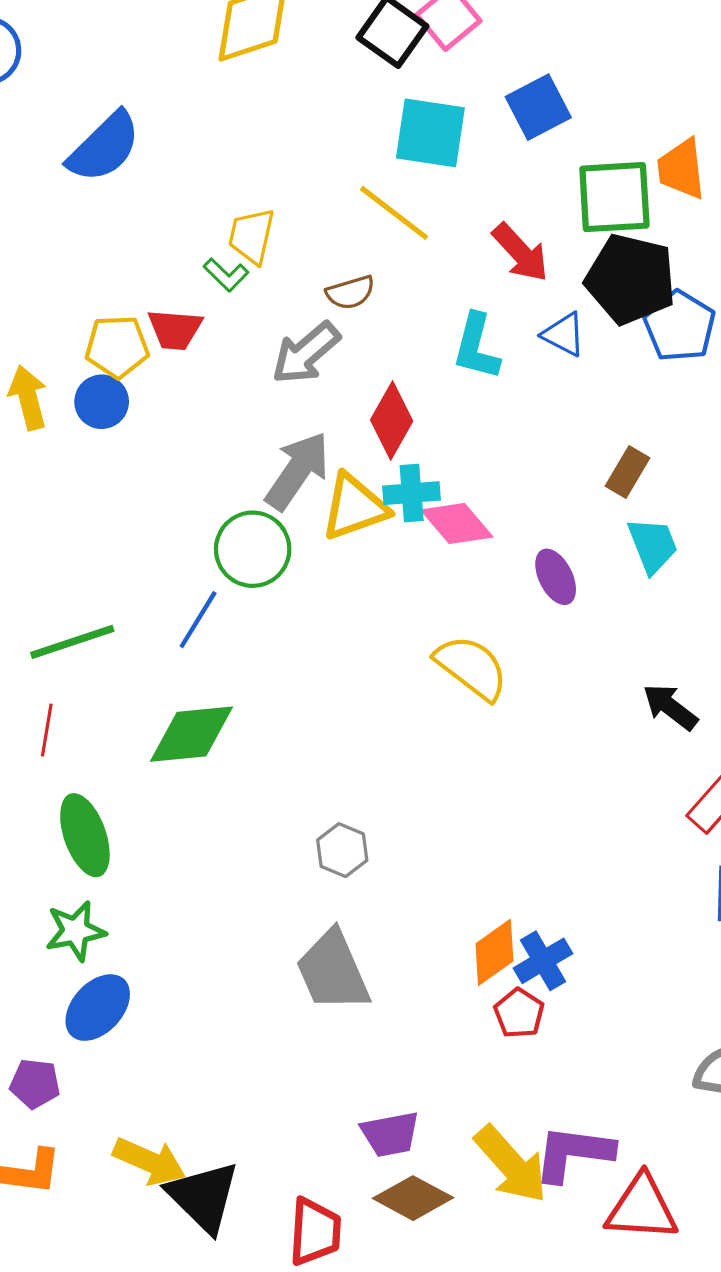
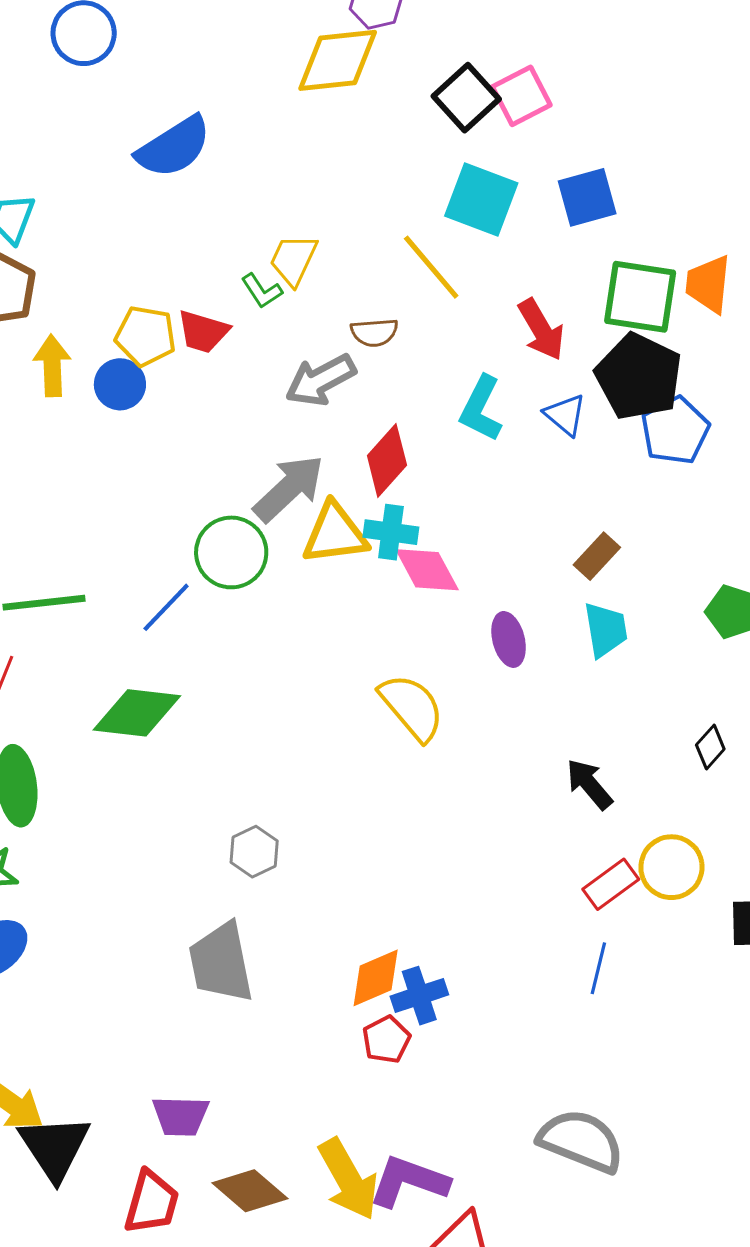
purple trapezoid: (390, 1134) -> (181, 1116), moved

